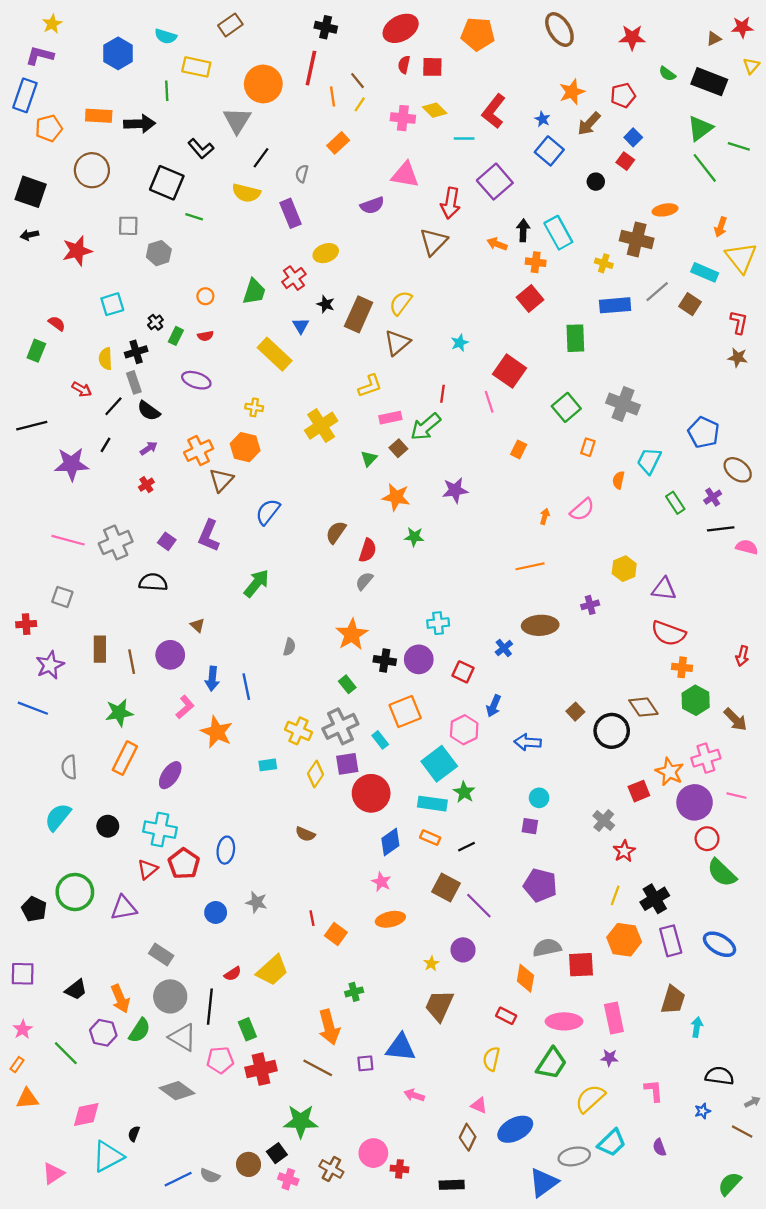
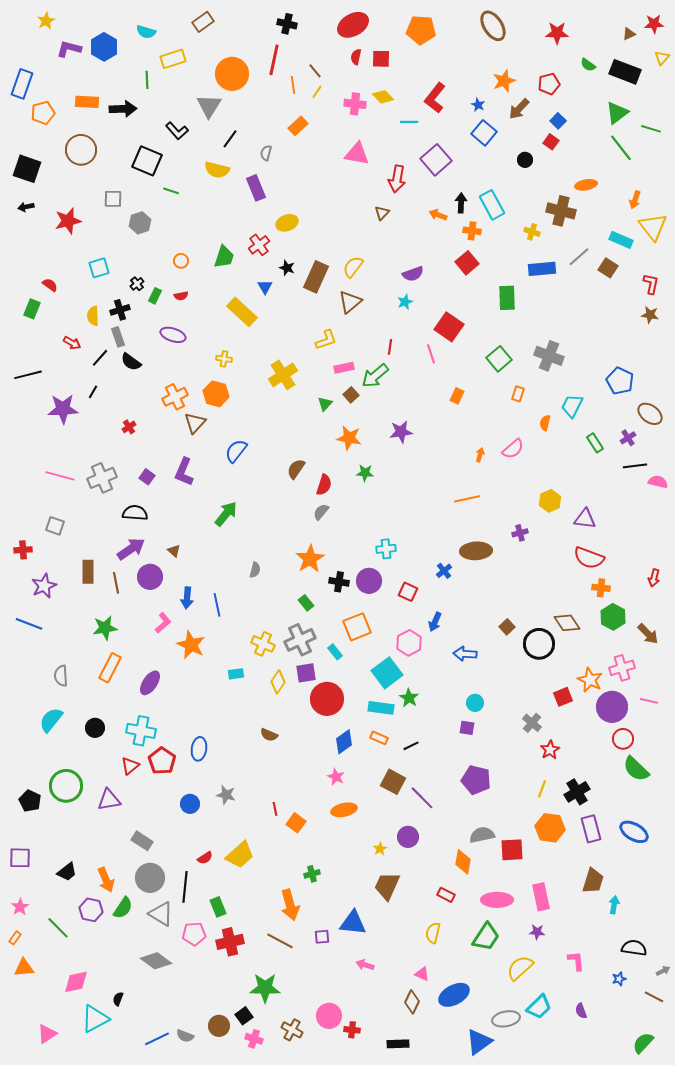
purple L-shape: (40, 56) -> (69, 49), moved
yellow rectangle: (196, 67) -> (173, 59), turned -30
purple semicircle: (372, 205) -> (413, 274), moved
brown triangle: (434, 242) -> (382, 213), size x0.6
purple arrow: (149, 448) -> (131, 549), moved, size x1.8

